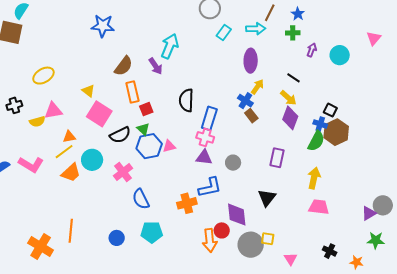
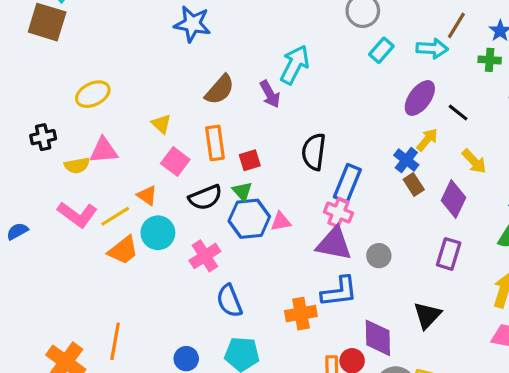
purple ellipse: (251, 61) -> (420, 98), turned 30
black line: (293, 78) -> (458, 112), moved
orange rectangle: (132, 92) -> (215, 143), moved
pink square: (99, 114) -> (175, 162), size x0.7
purple diamond: (290, 118) -> (453, 199), moved
orange triangle: (69, 137) -> (147, 195), moved, turned 40
purple triangle: (204, 157) -> (334, 244), size x1.4
pink L-shape: (31, 164) -> (77, 214), moved

